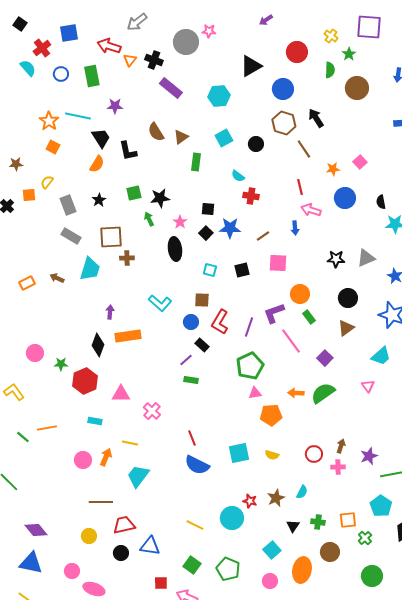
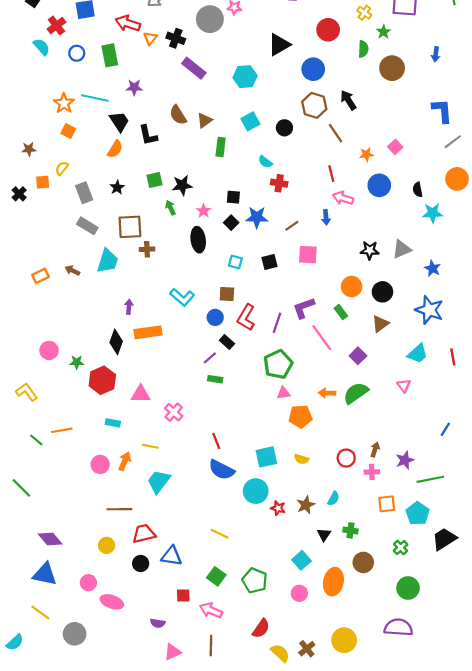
orange circle: (300, 294) -> (352, 287), moved
cyan circle: (232, 518) -> (256, 491), moved
orange square: (348, 520) -> (387, 504), moved

